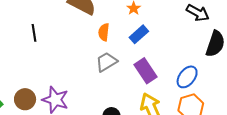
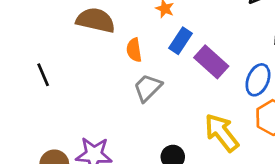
purple rectangle: (146, 71) -> (211, 62), moved

